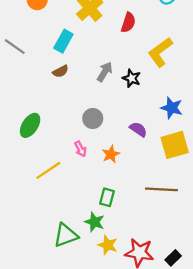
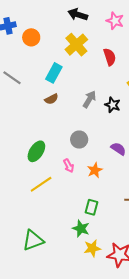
red semicircle: (128, 22) -> (110, 57), turned -36
green ellipse: (30, 125) -> (36, 151), moved
green triangle: (66, 235) -> (33, 240), moved
yellow star: (108, 245) -> (92, 248), turned -30

